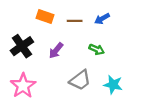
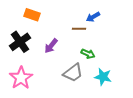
orange rectangle: (45, 16) -> (32, 15), moved
brown line: (75, 21) -> (79, 29), moved
green arrow: (97, 49) -> (88, 54), moved

